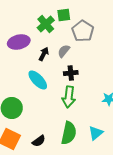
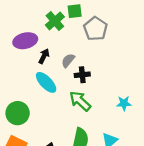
gray semicircle: (64, 51) -> (68, 60), moved
black arrow: (44, 54) -> (44, 56), moved
green arrow: (69, 97) -> (80, 101), turned 125

